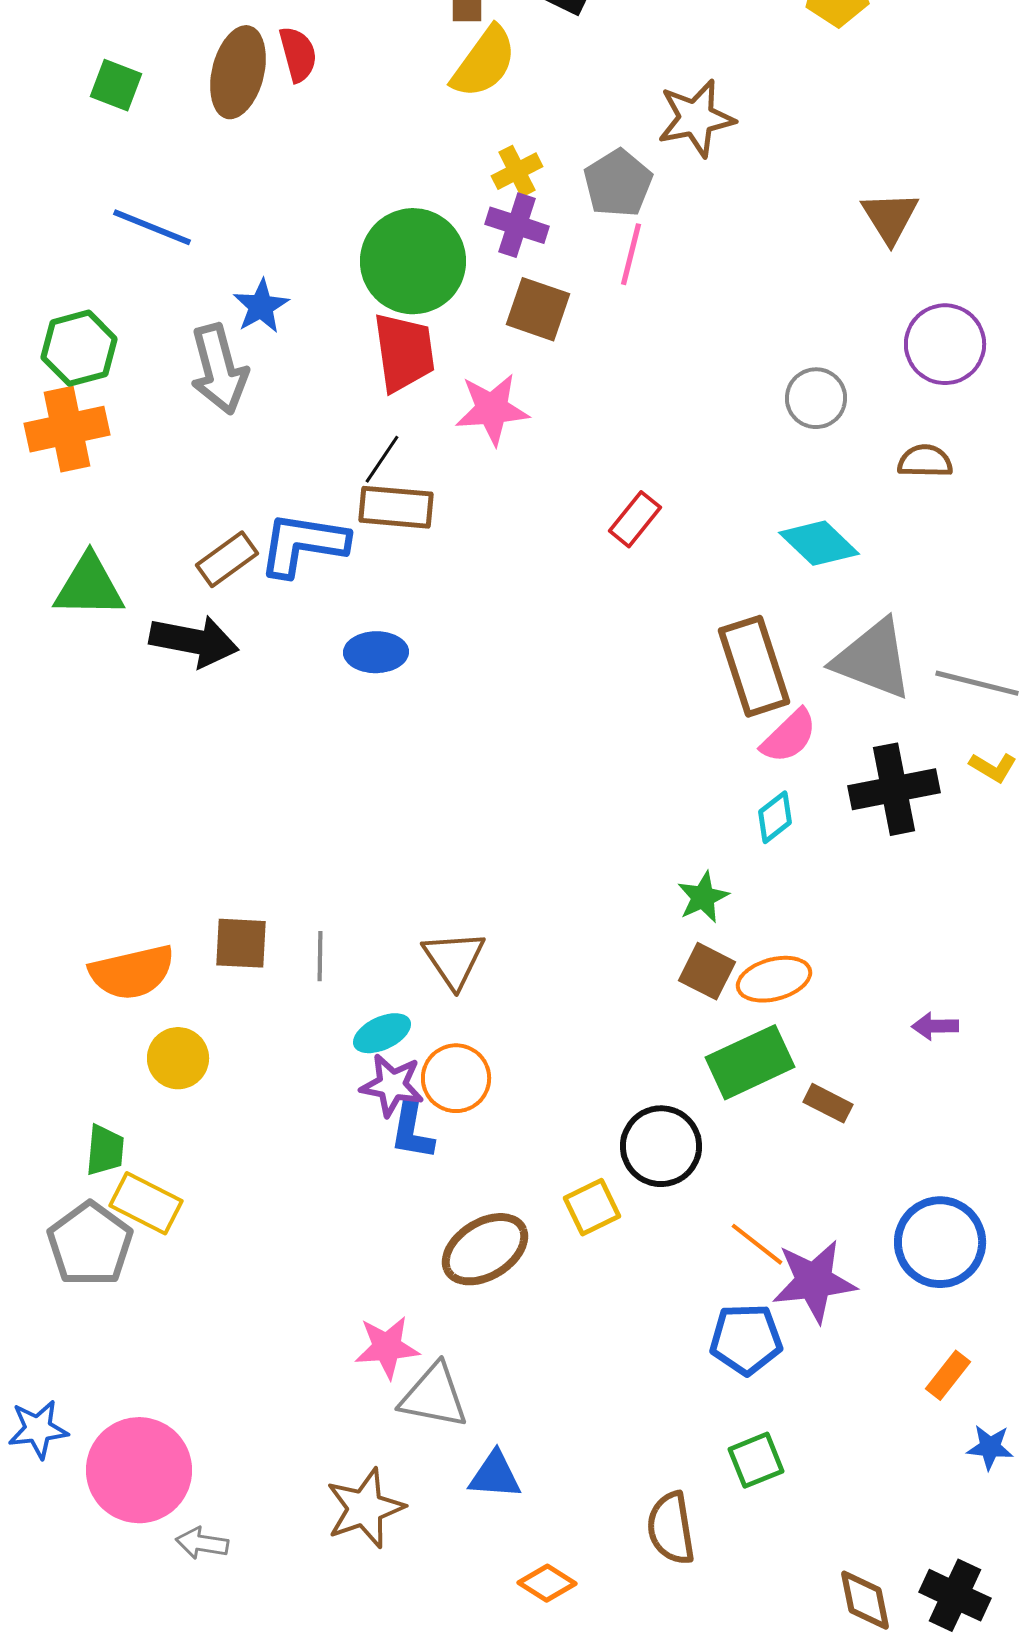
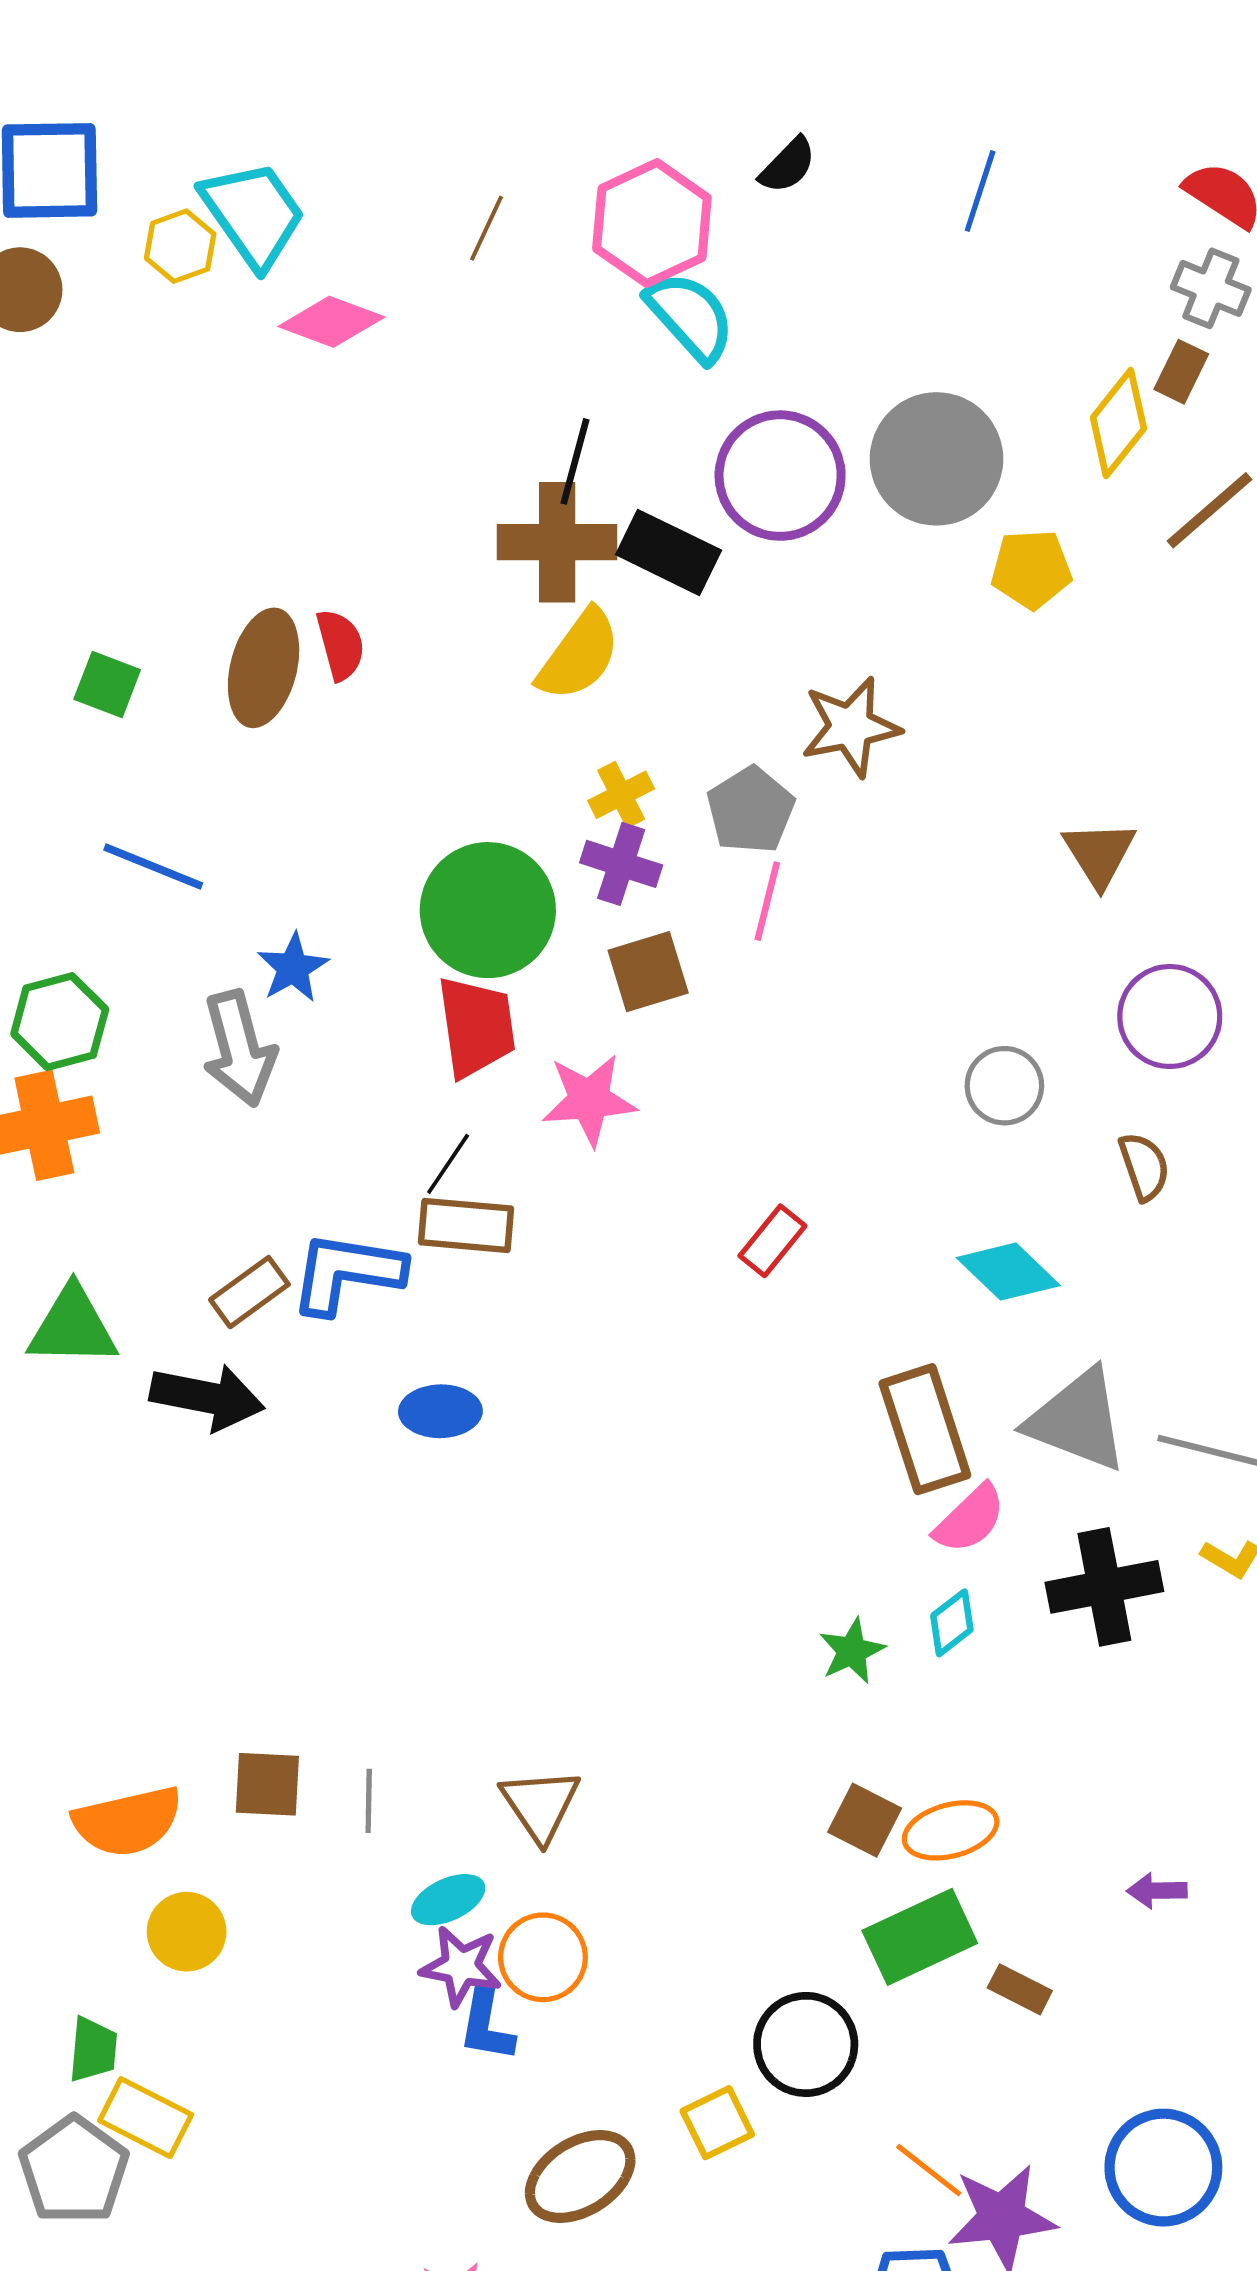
brown square: (538, 309) -> (648, 972), turned -36
brown semicircle: (925, 461) -> (1144, 1166), turned 70
green star: (703, 897) -> (852, 1651), moved

